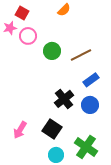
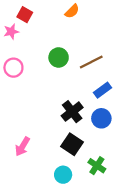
pink circle: (28, 36) -> (13, 68), moved
black square: (52, 129) -> (72, 144), moved
green cross: (86, 147) -> (97, 166), size x0.7

